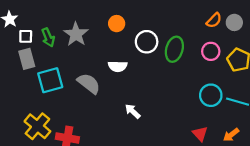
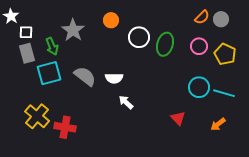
green arrow: (48, 37) -> (52, 46), moved
white semicircle: (118, 66) -> (114, 78), moved
red triangle: (200, 134) -> (178, 118), moved

